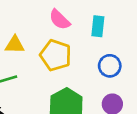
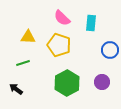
blue circle: (110, 66) -> (110, 50), moved

